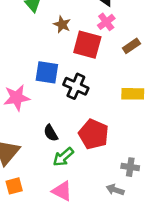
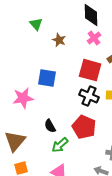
red square: (87, 45) -> (90, 70), moved
black cross: (76, 86) -> (89, 96), moved

